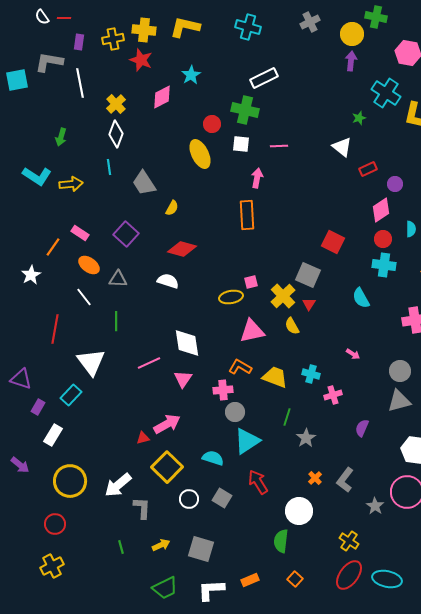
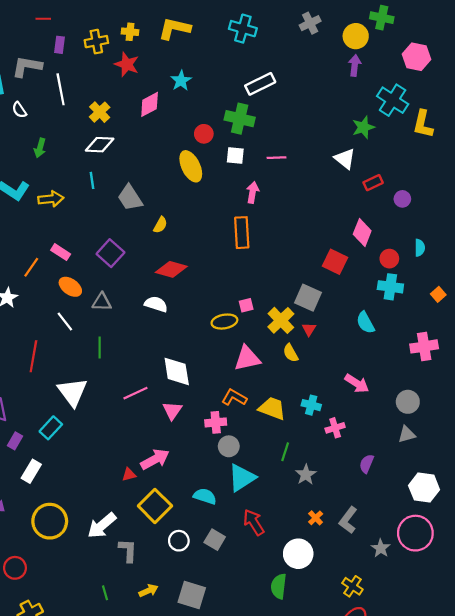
white semicircle: (42, 17) -> (19, 110), moved
yellow cross: (144, 30) -> (130, 32), size x0.7
green star: (359, 118) -> (363, 127), size x1.5
white diamond: (116, 134) -> (100, 145), turned 72
pink diamond: (381, 210) -> (362, 233), moved, turned -35
pink arrow: (353, 354) -> (357, 383), size x1.6
gray triangle: (399, 401) -> (407, 434), size x0.7
red circle: (55, 524) -> (15, 568), moved

